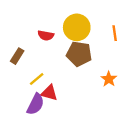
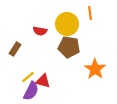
orange line: (115, 33) -> (90, 13), moved
yellow line: (37, 79) -> (28, 77), moved
orange star: (109, 79) -> (95, 69), size x1.5

